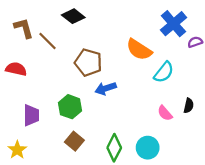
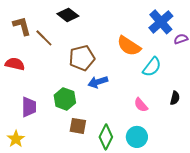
brown pentagon: (88, 63) -> (82, 58), turned -30
pink semicircle: (165, 113) -> (141, 105), moved
brown square: (74, 141) -> (78, 126), moved, turned -30

